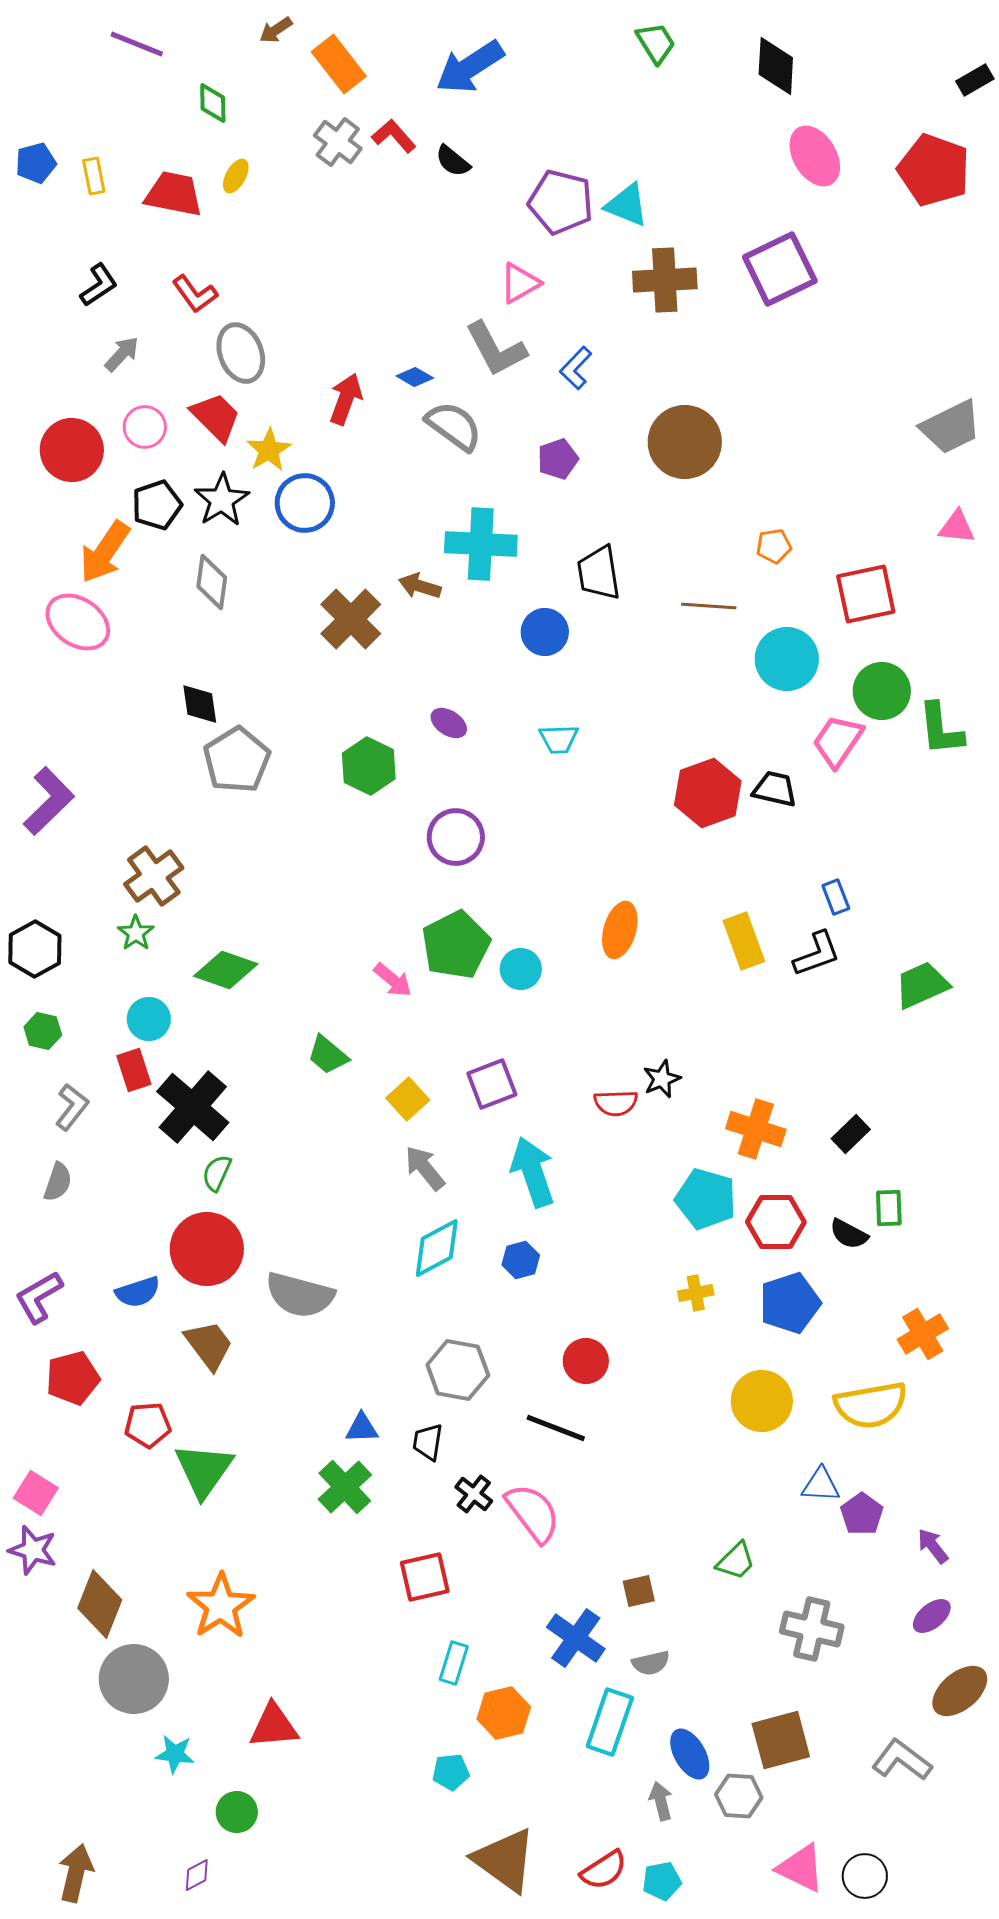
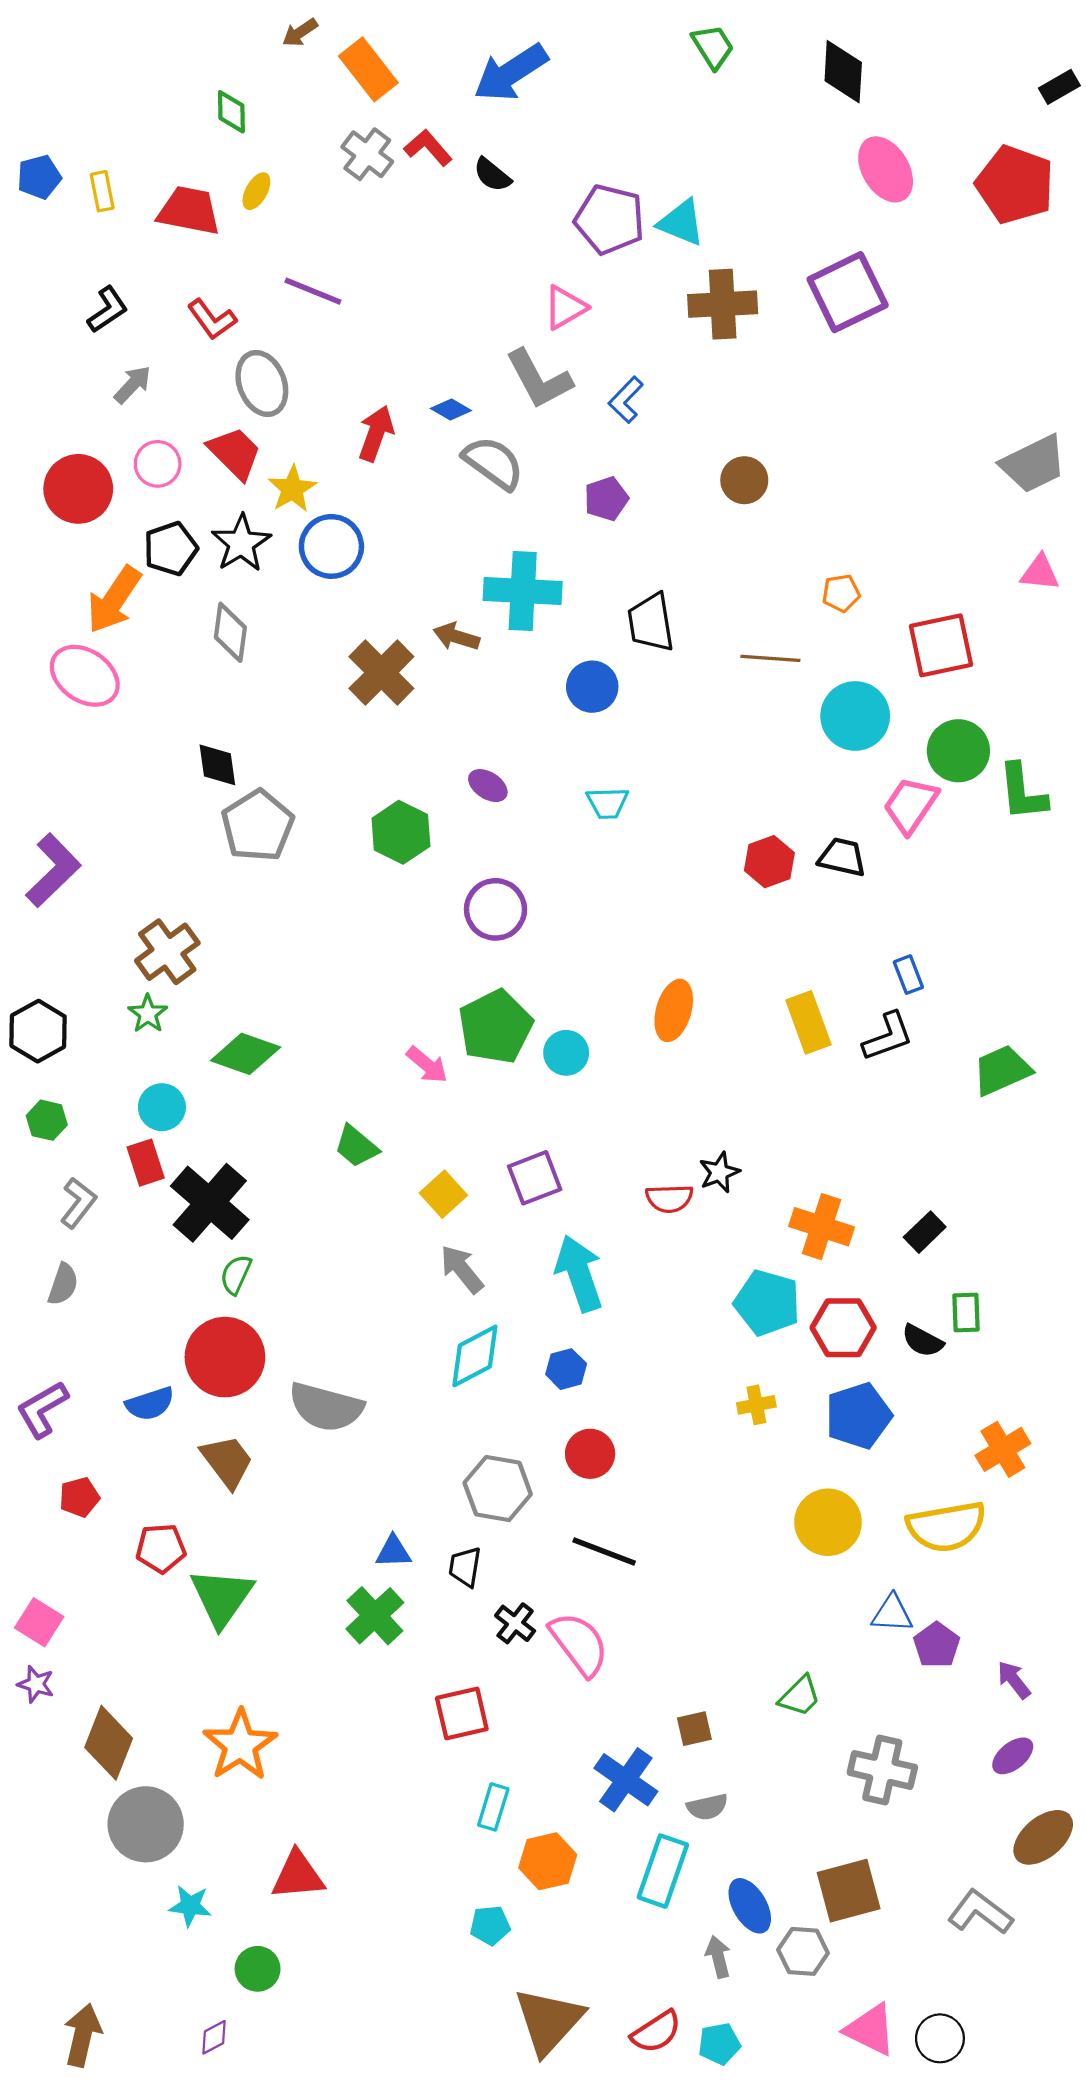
purple line: (137, 44) -> (313, 291), moved
brown circle: (685, 442) -> (744, 480), size x0.6
red hexagon: (708, 793) -> (769, 862), size x0.7
red circle: (586, 1361) -> (590, 1454), moved
red pentagon: (73, 1378) -> (79, 1497), size x0.7
purple star: (33, 1550) -> (36, 1684), size x0.7
brown triangle: (505, 1860) -> (549, 2021), turned 36

